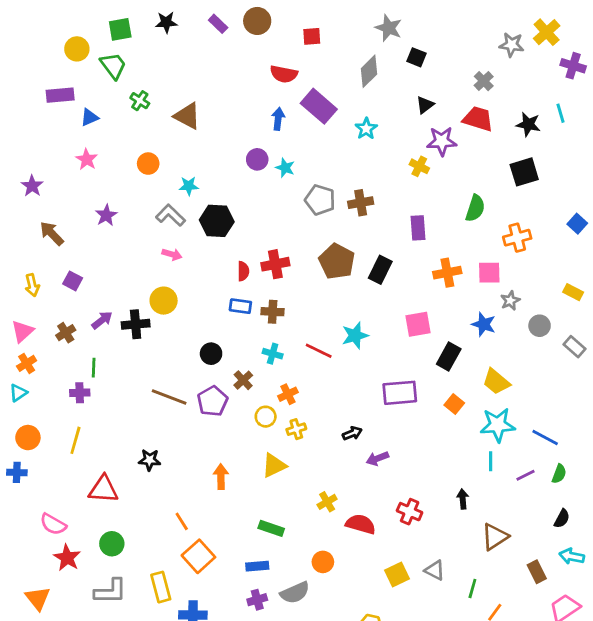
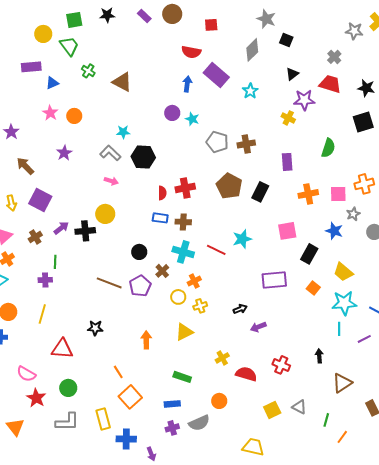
orange circle: (148, 164) -> (74, 116), moved
orange cross: (517, 238) -> (364, 184), moved
purple square: (73, 281) -> (40, 200), size x1.6
cyan cross: (273, 354) -> (183, 252), size x1.5

